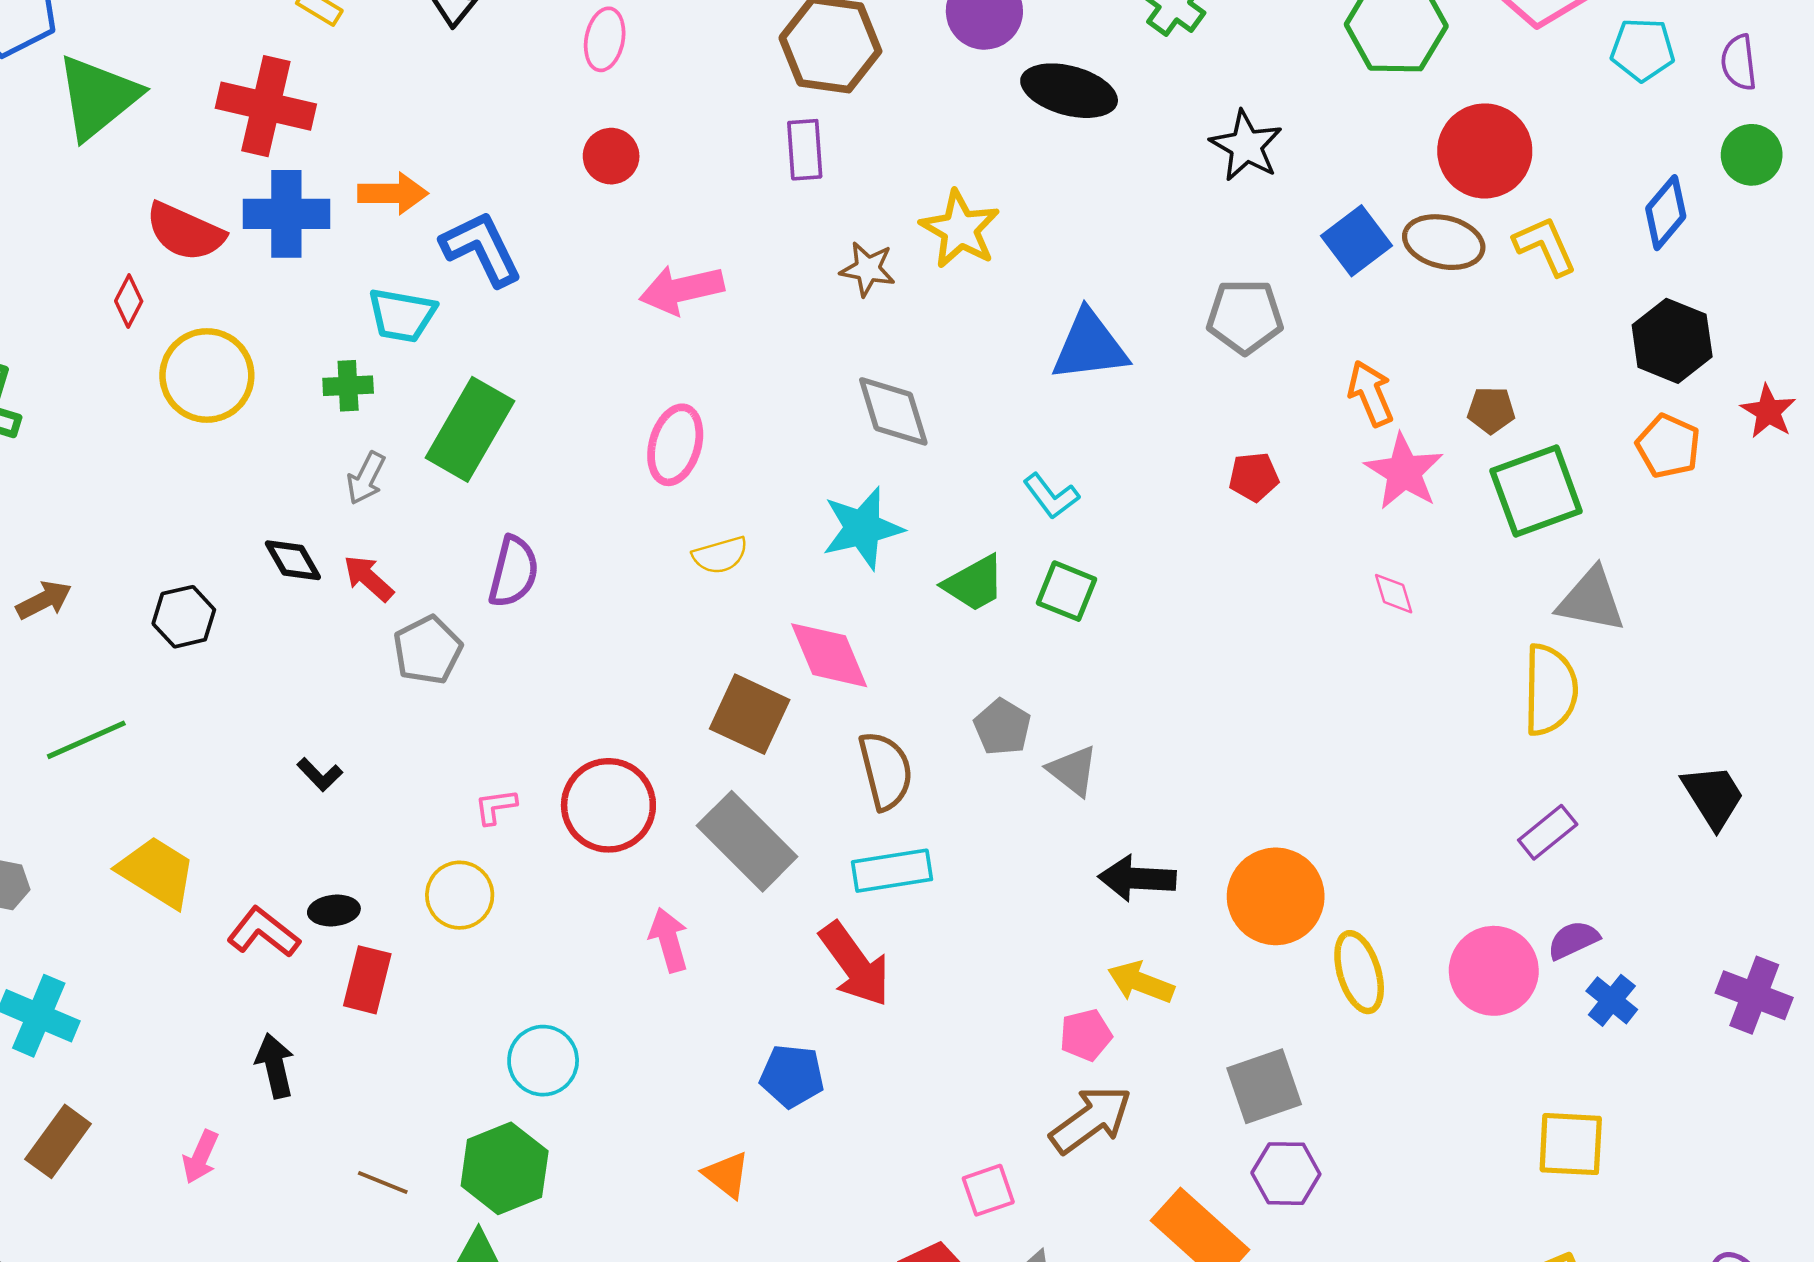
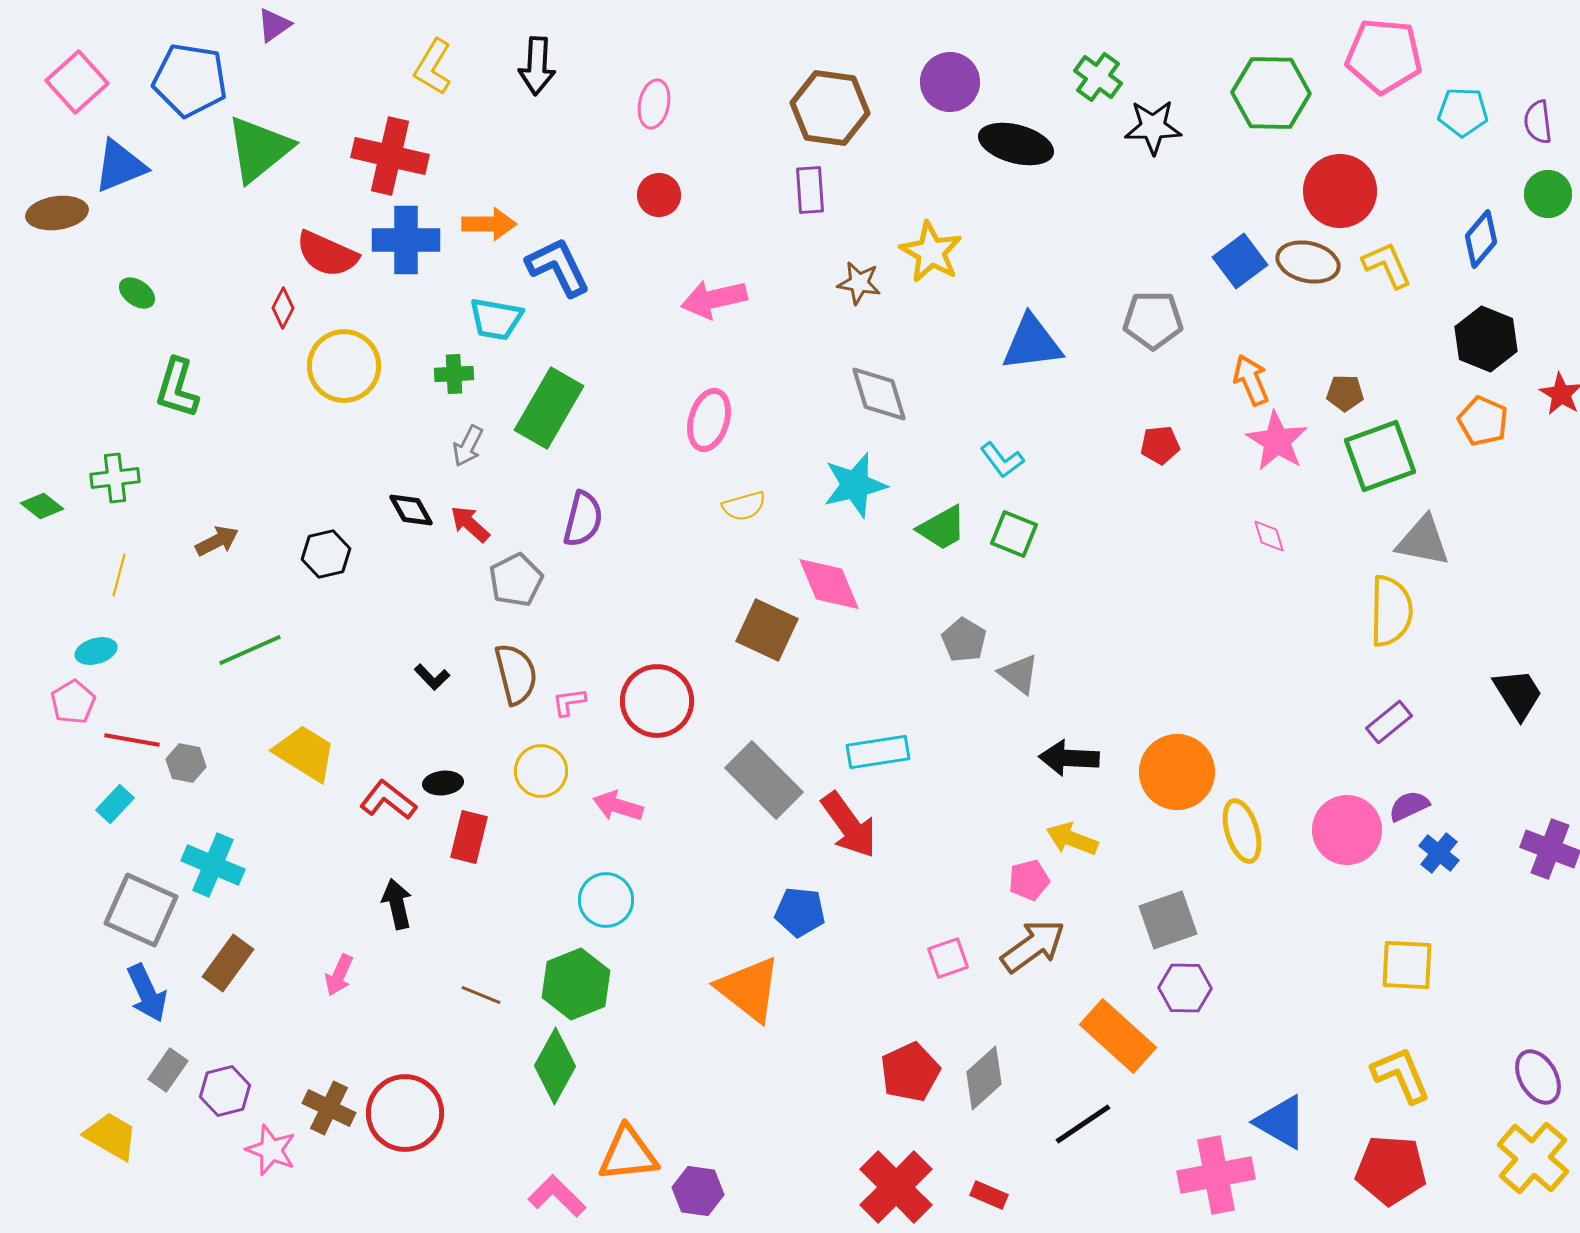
black star: (1246, 146) -> (1153, 127), moved, turned -30
brown semicircle: (886, 771) -> (516, 674), moved
gray rectangle: (747, 841) -> (764, 780), moved
pink arrow: (669, 940) -> (618, 806), moved, turned -57
orange triangle: (727, 1175) -> (749, 989), size x1.8
pink square: (988, 1190) -> (948, 958), moved

